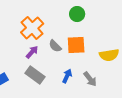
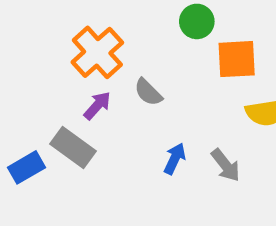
orange square: (76, 45) -> (237, 59), moved
gray rectangle: (35, 75) -> (73, 147), moved

